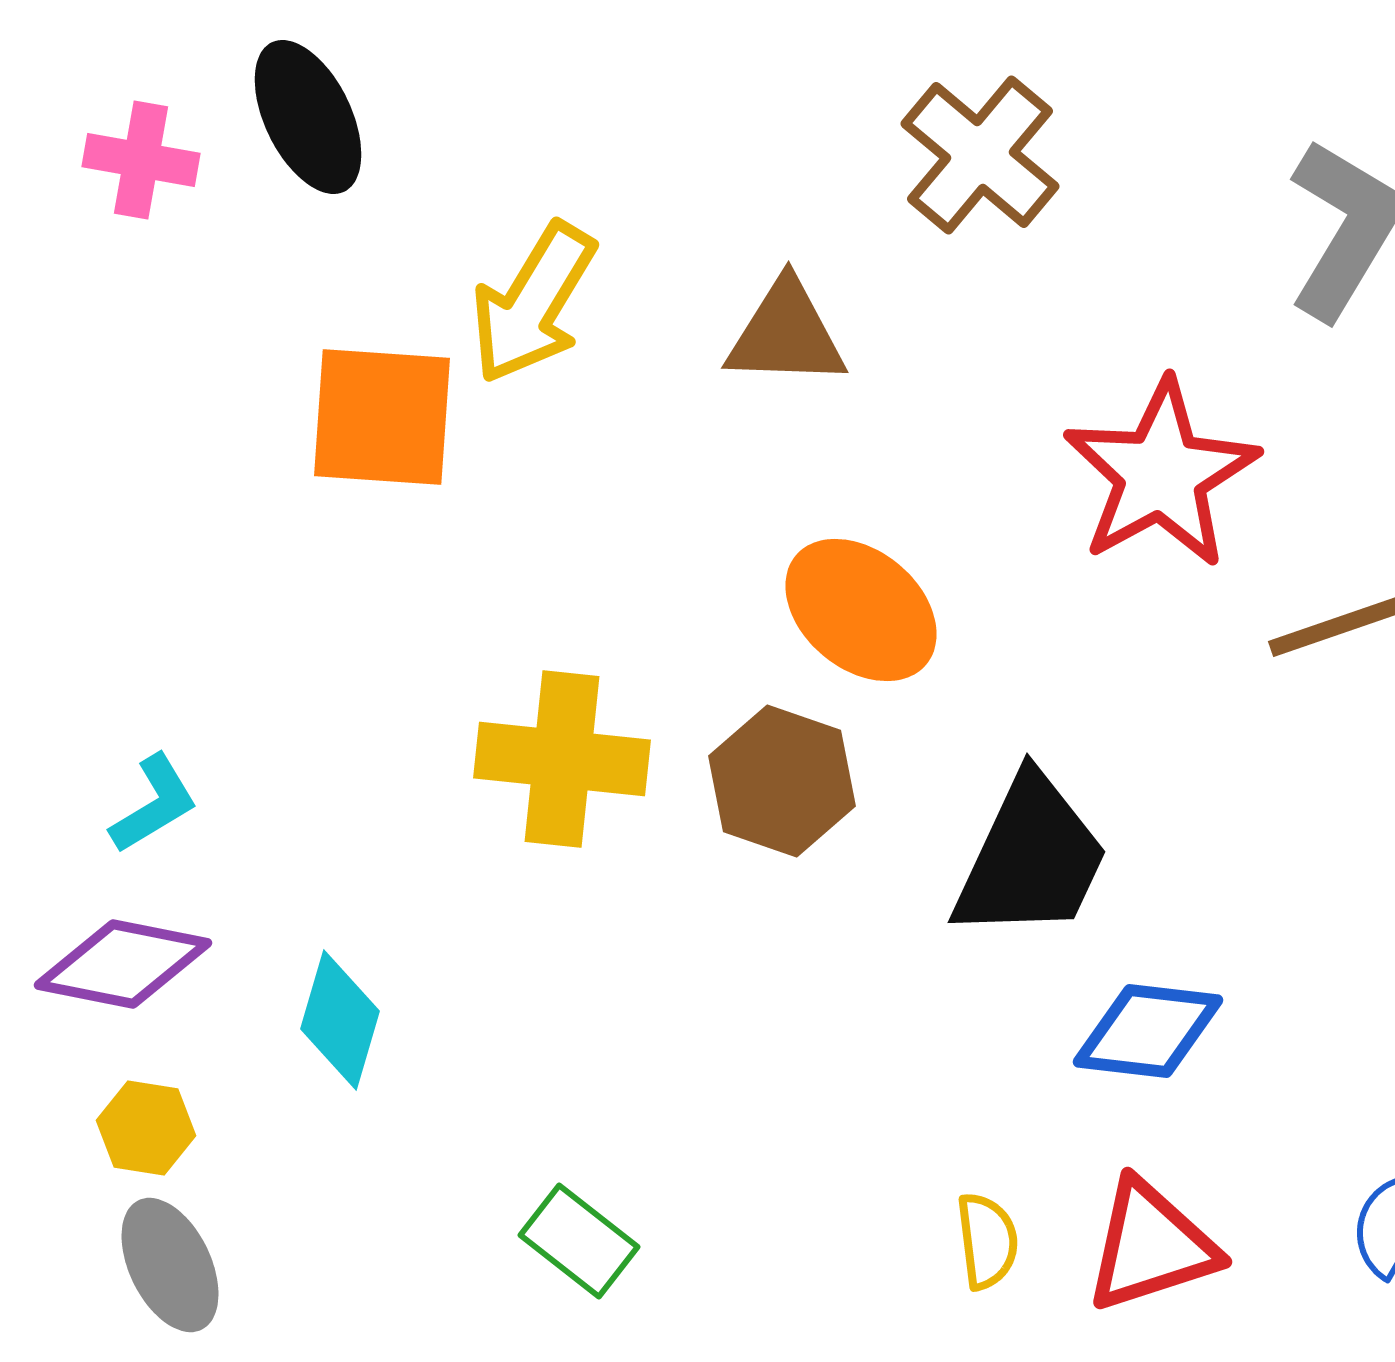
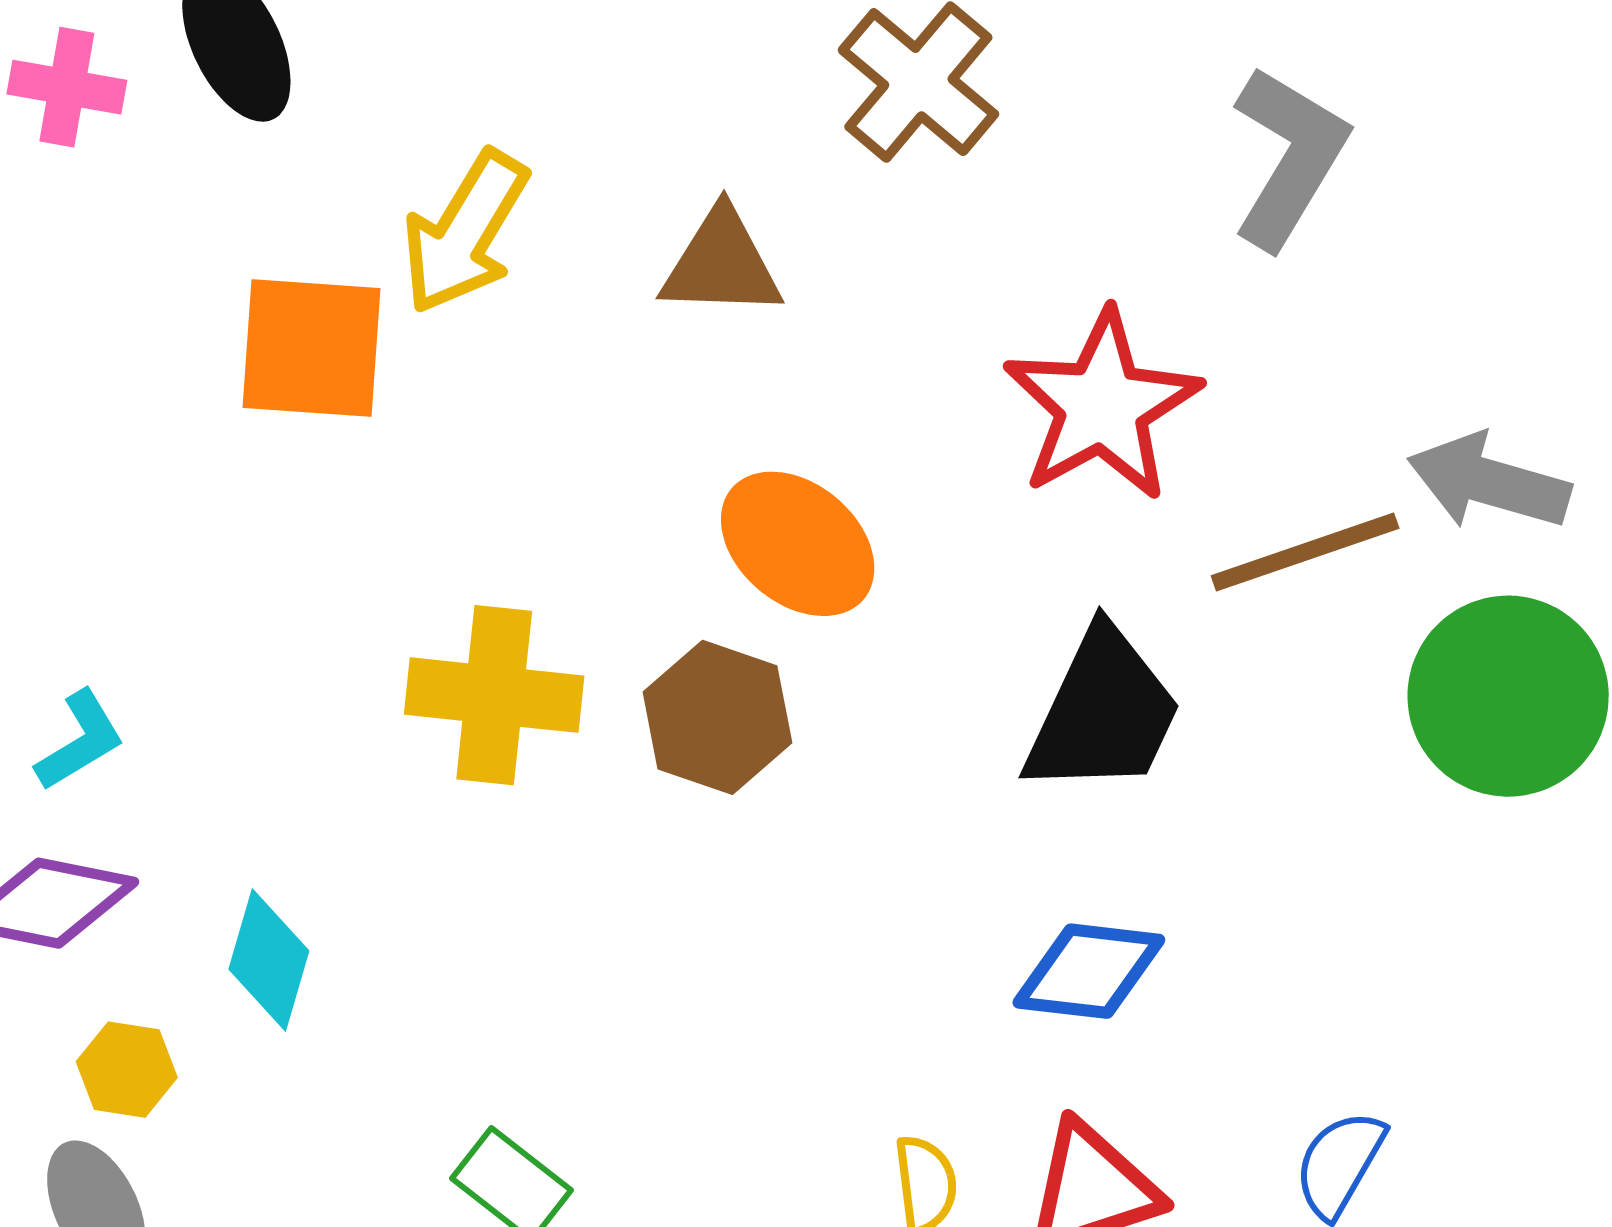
black trapezoid: (1031, 858) -> (1103, 712), moved
yellow hexagon: (146, 1128) -> (127, 1070), moved

